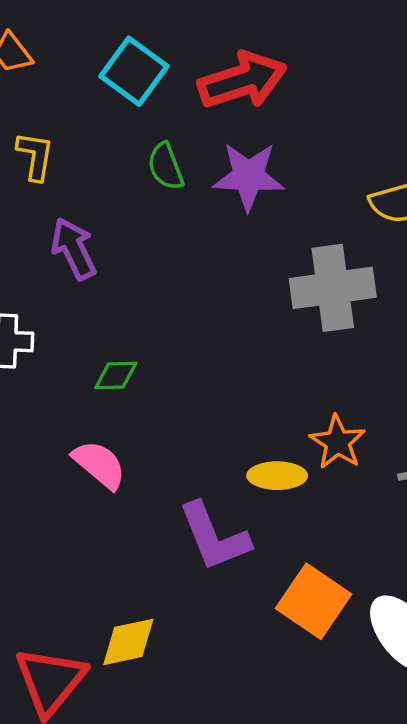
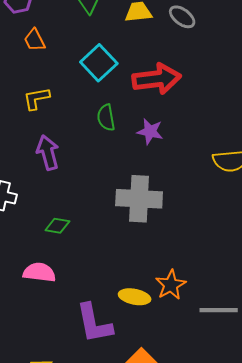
yellow L-shape: (35, 156) -> (36, 98), turned -120
purple star: (249, 176) -> (150, 131), size x0.7
gray cross: (333, 288) -> (139, 199), moved
pink semicircle: (99, 465) -> (39, 272), turned -44

